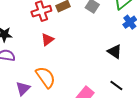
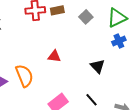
red triangle: (47, 40) -> (54, 56), moved, turned 32

